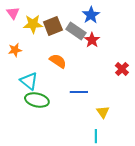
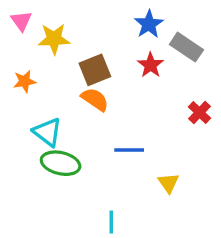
brown square: (53, 26) -> (95, 70), moved
gray rectangle: (76, 31) -> (186, 47), moved
cyan line: (96, 136) -> (111, 222), moved

